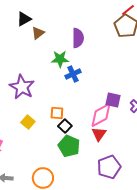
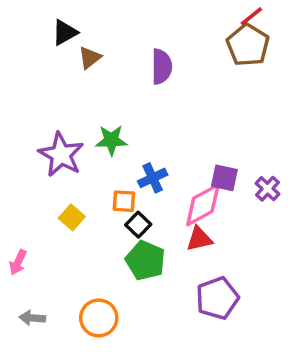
green star: (60, 59) -> (111, 140), moved
blue cross: (73, 74) -> (153, 178), moved
red triangle: (99, 134) -> (199, 239), turned 42

